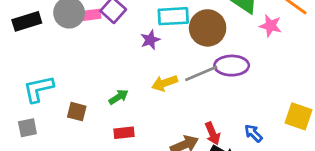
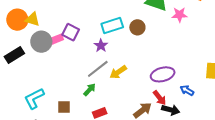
brown circle: (208, 28) -> (137, 27), size x0.6
purple ellipse: (232, 66) -> (163, 74), moved
gray line: (201, 73) -> (98, 69), moved

